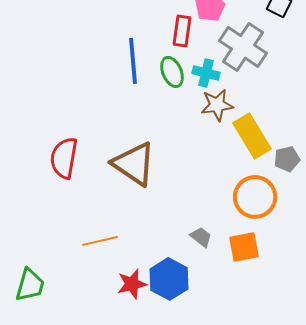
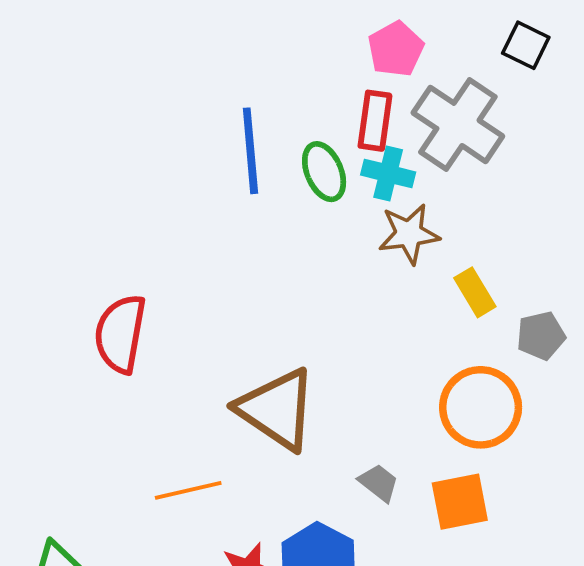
red rectangle: (182, 31) -> (375, 121), moved
yellow rectangle: (252, 136) -> (475, 292), size x0.6
brown triangle: (134, 164) -> (277, 409), moved

